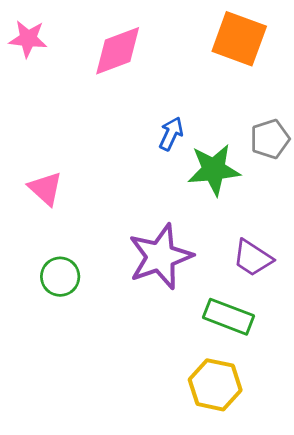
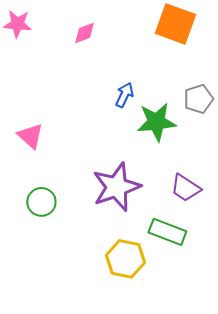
pink diamond: (118, 51) -> (84, 33), size x0.6
yellow hexagon: (215, 385) -> (125, 259), moved

